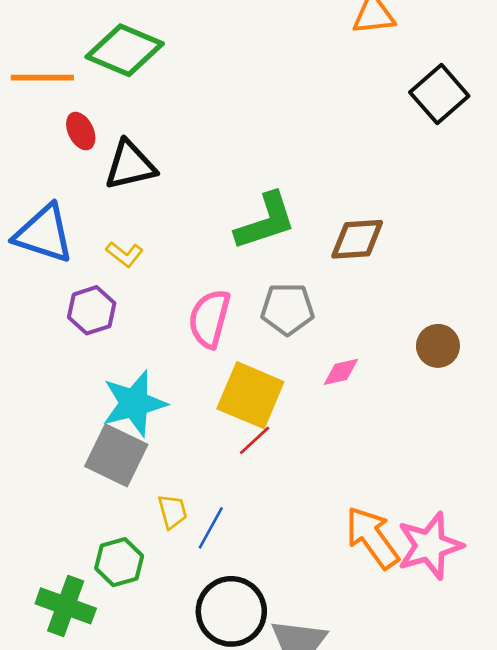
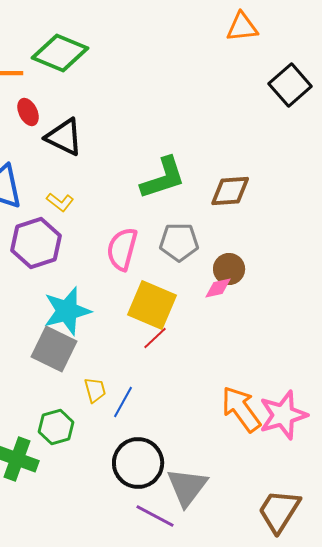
black triangle: (130, 165) -> (64, 137), turned 39
purple hexagon: (92, 310) -> (36, 243), size x1.4
brown circle: (438, 346) -> (229, 269), moved

